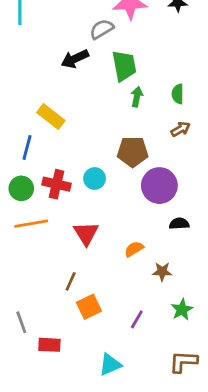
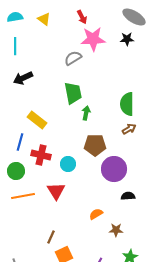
black arrow: (75, 59) -> (23, 78), moved
green trapezoid: (124, 66) -> (73, 93), moved
green semicircle: (178, 94) -> (127, 104), size x1.6
green arrow: (137, 97) -> (86, 113), moved
red cross: (57, 184) -> (41, 155), moved
red triangle: (86, 233) -> (56, 191), moved

